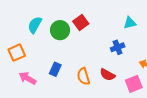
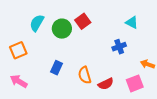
cyan triangle: (130, 23) -> (132, 22), turned 40
red semicircle: (107, 75) -> (106, 84), moved, turned -56
pink arrow: (27, 78) -> (19, 81), moved

